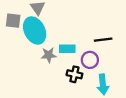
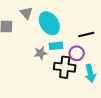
cyan ellipse: (35, 31) -> (49, 23), moved
black cross: (74, 74) -> (65, 67), size x1.5

